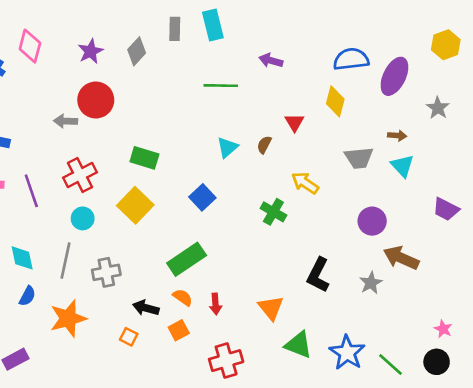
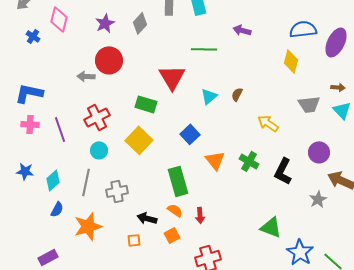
red triangle: (294, 122) -> (172, 77), moved, size x1.8
green cross: (273, 212) -> (249, 161), moved
cyan diamond: (22, 258) -> (53, 180), turned 60
green rectangle: (187, 259) -> (178, 181), turned -72
black L-shape: (318, 275) -> (283, 171), moved
orange triangle: (271, 308) -> (215, 160), moved
orange square: (129, 337) -> (134, 240), turned -32
green triangle: (298, 345) -> (271, 227), moved

